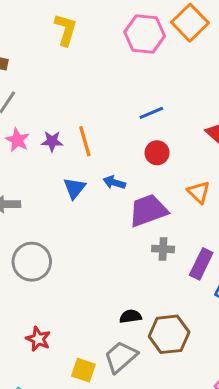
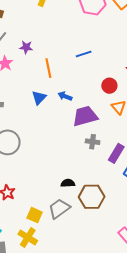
blue line: (151, 113) -> (84, 54), moved
purple star: (52, 141) -> (26, 47), moved
red circle: (157, 153) -> (109, 86), moved

